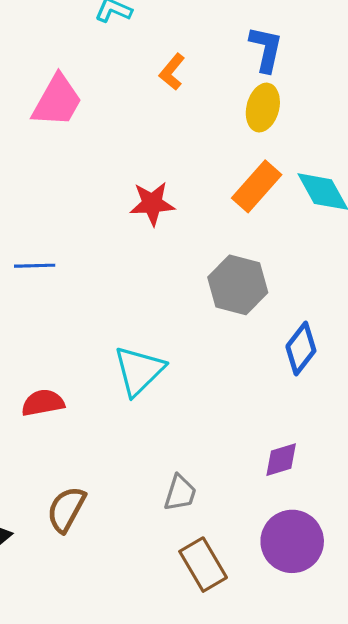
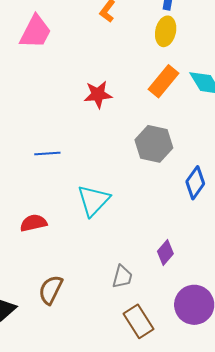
blue line: (35, 266) -> (47, 153), moved
purple diamond: (281, 460) -> (165, 253), moved, turned -30

